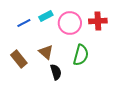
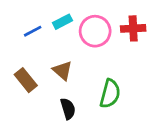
green semicircle: (81, 55) -> (110, 94), moved
black semicircle: (56, 72) -> (68, 109), moved

